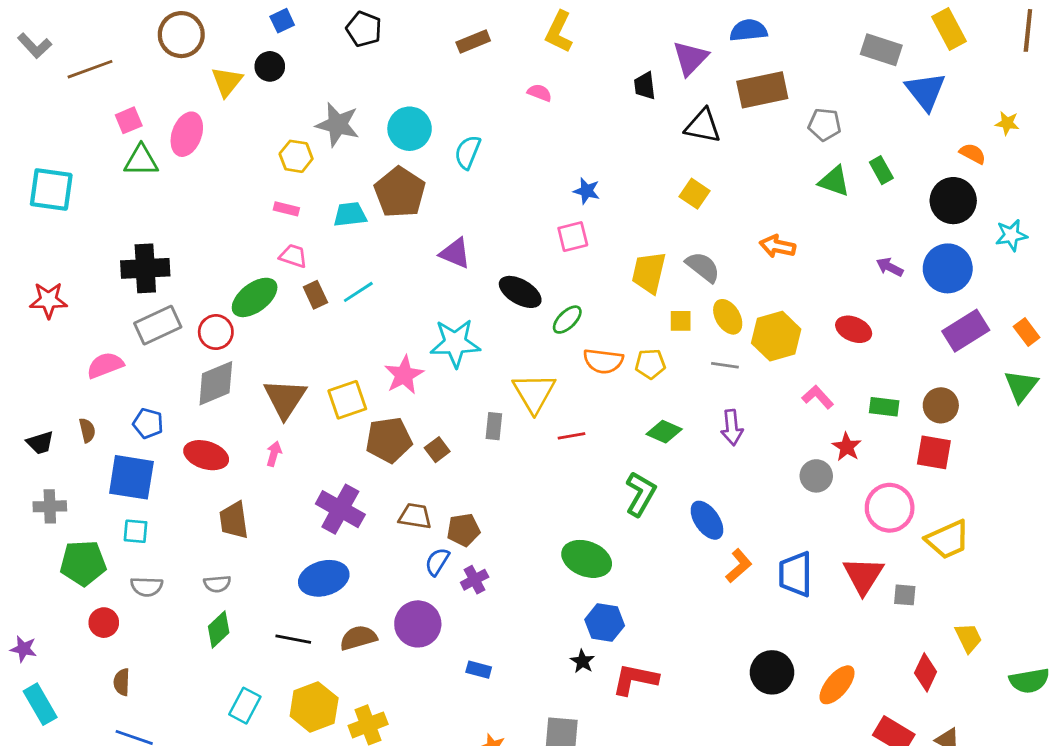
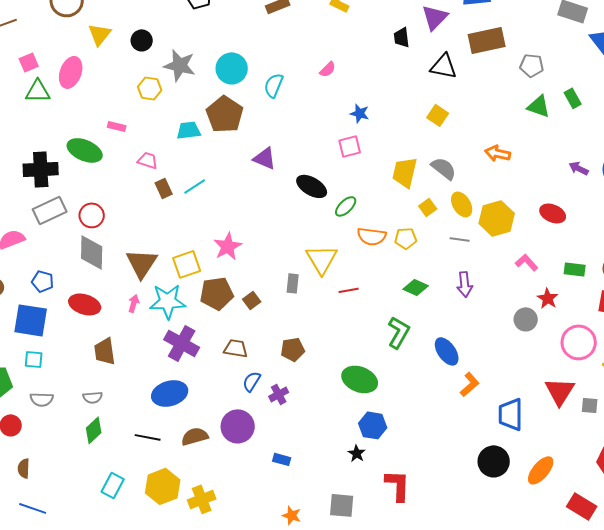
black circle: (270, 66) -> (142, 40), moved
pink semicircle: (540, 93) -> (328, 69), moved, turned 114
pink rectangle: (286, 209) -> (117, 126), moved
green ellipse: (255, 297) -> (85, 150), moved, turned 60
yellow square: (681, 321) -> (428, 207), turned -36
cyan star: (455, 343) -> (168, 301), moved
gray diamond: (216, 383) -> (92, 252), turned -66
brown pentagon: (463, 530) -> (293, 349), moved
blue trapezoid: (796, 574) -> (511, 414), moved
red L-shape: (635, 679) -> (398, 485), moved, turned 80

